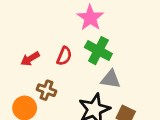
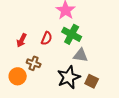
red arrow: (30, 59) -> (22, 40), turned -32

